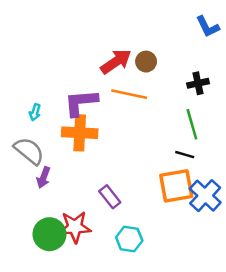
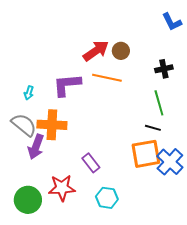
orange cross: (80, 133) -> (52, 125), moved
purple arrow: (43, 177) -> (36, 147), size x1.4
green circle: (49, 234) -> (28, 200), moved

